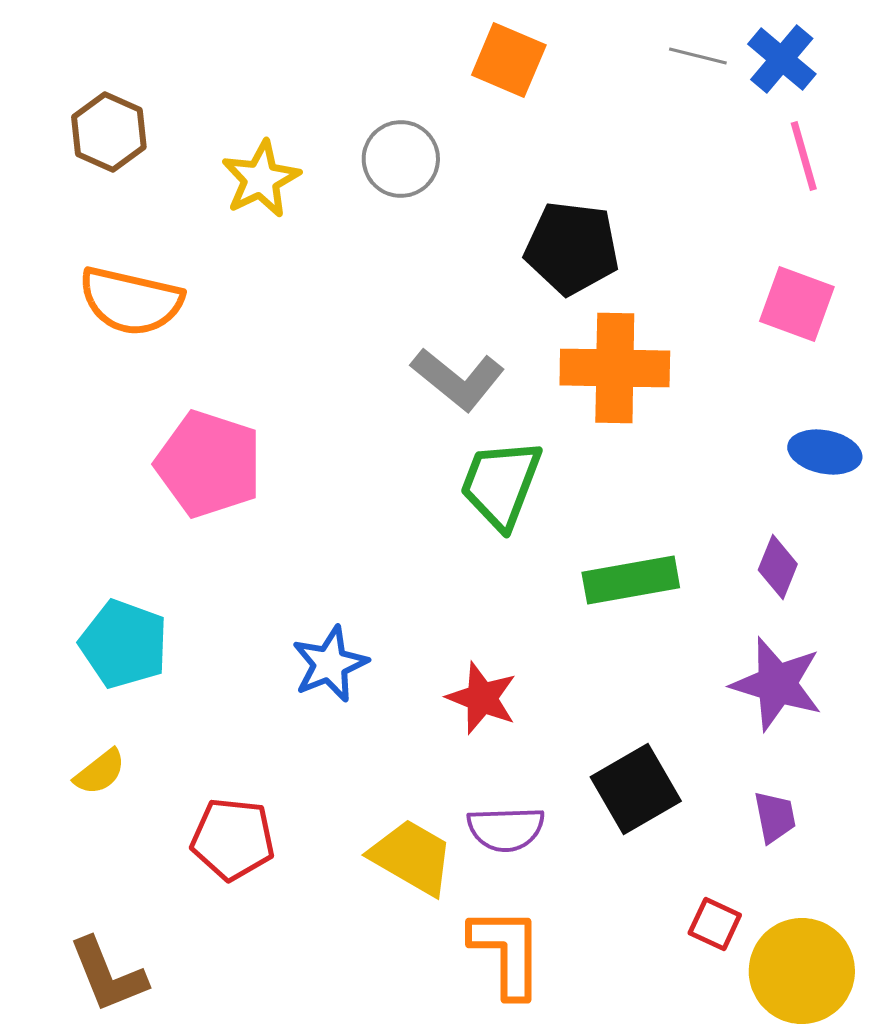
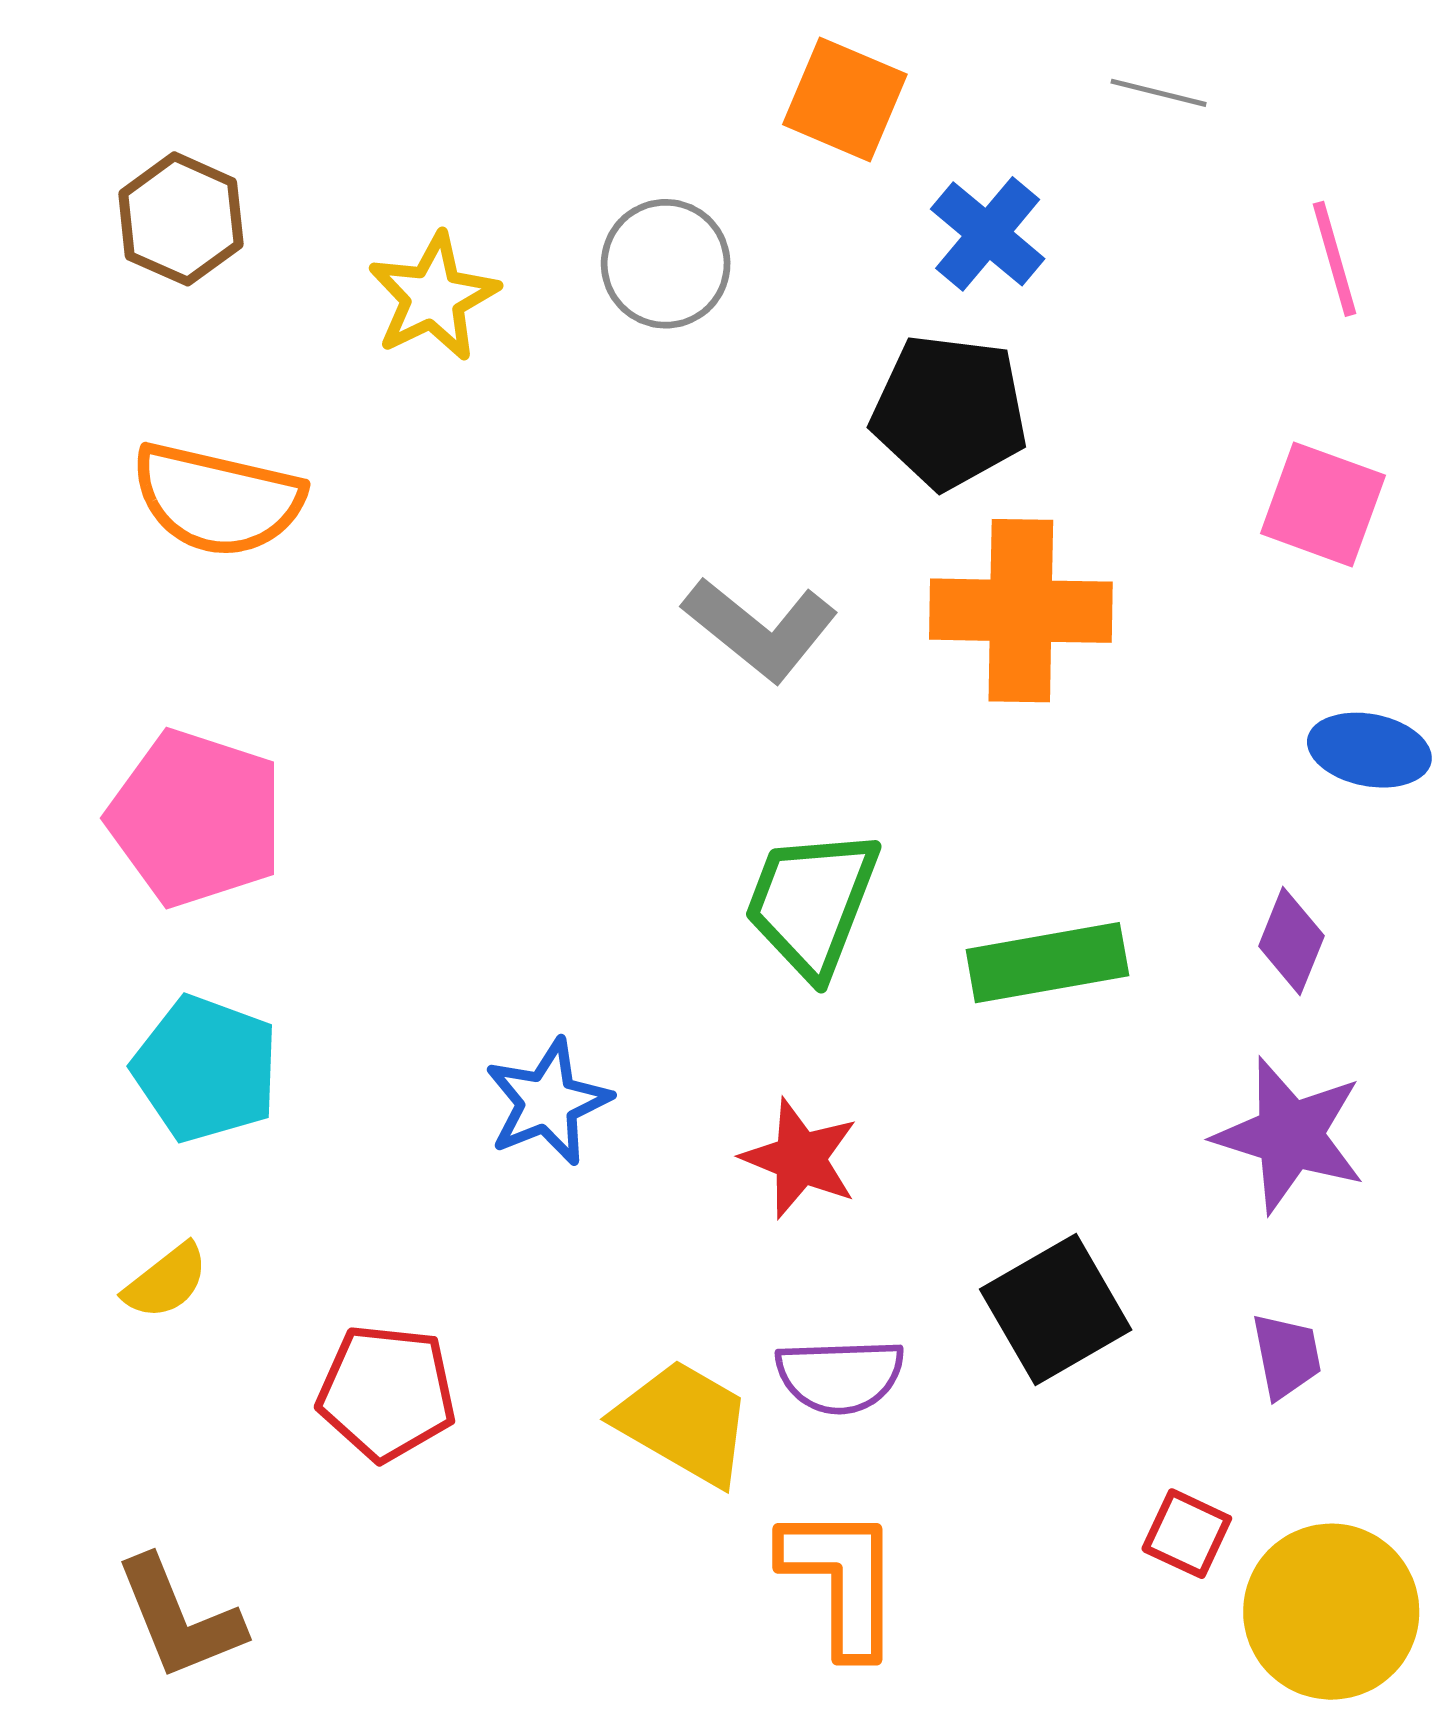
blue cross: (782, 59) -> (988, 234), moved
pink pentagon: (209, 464) -> (196, 818), moved
green trapezoid: (501, 484) -> (812, 903), moved

